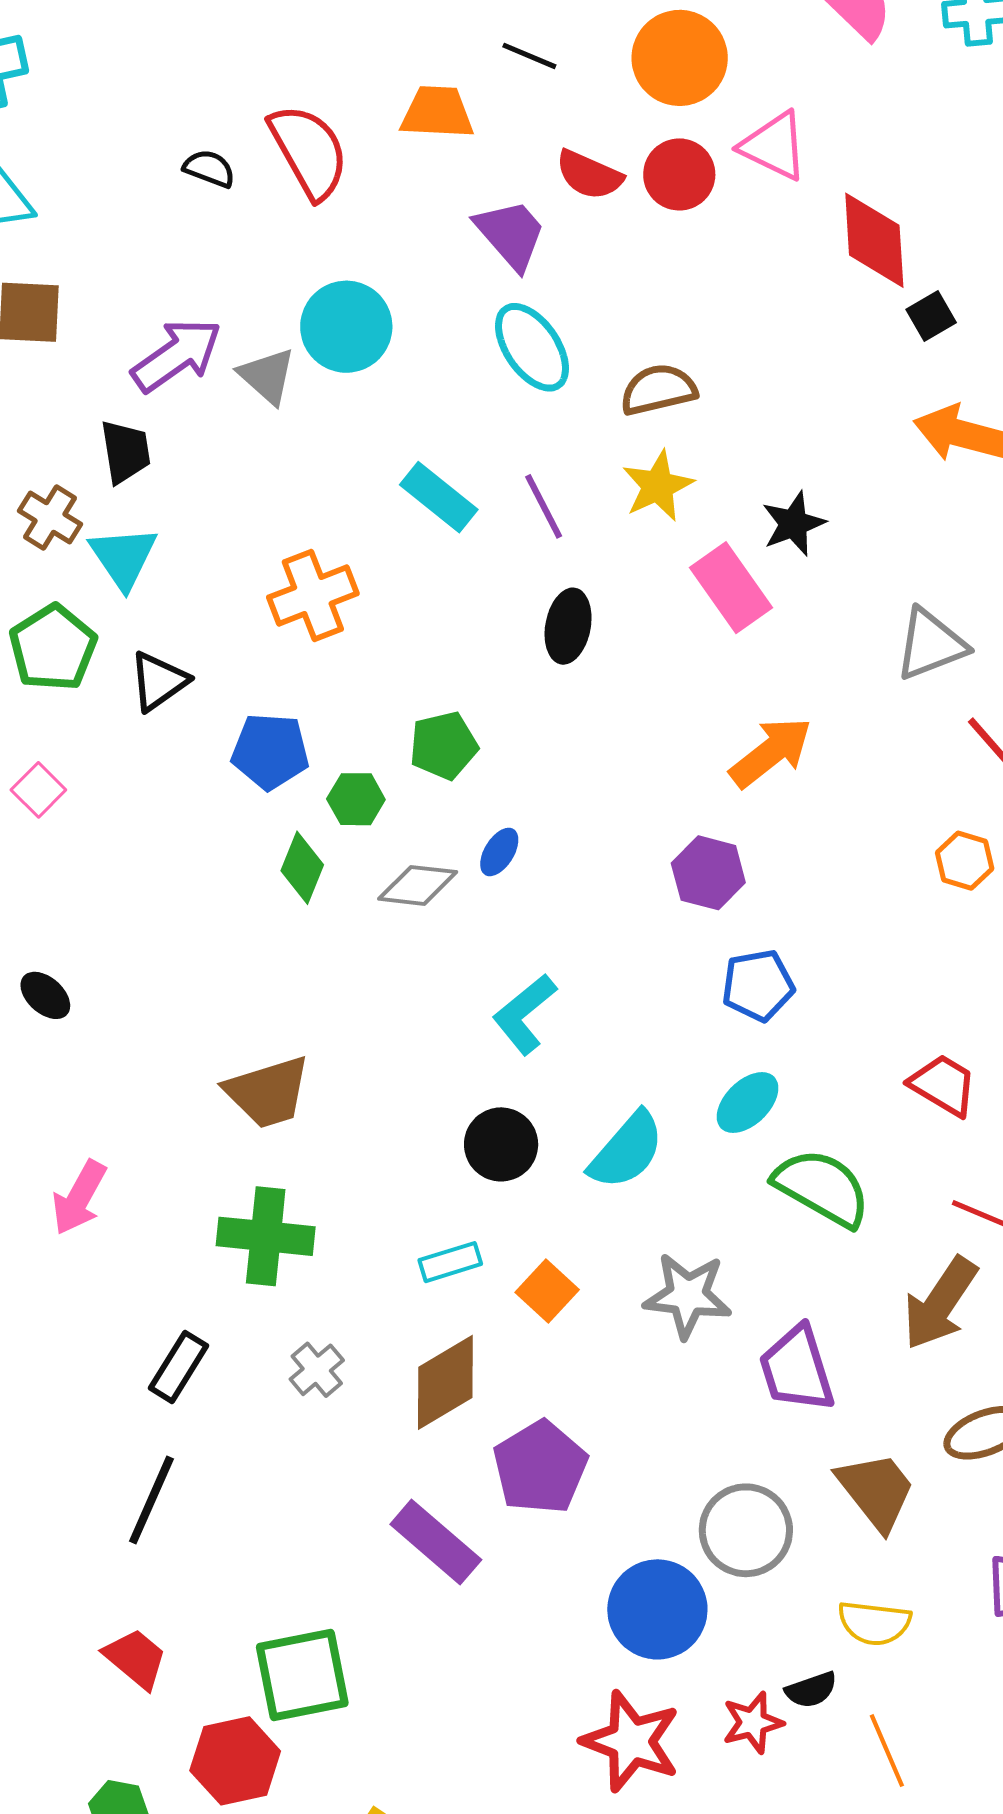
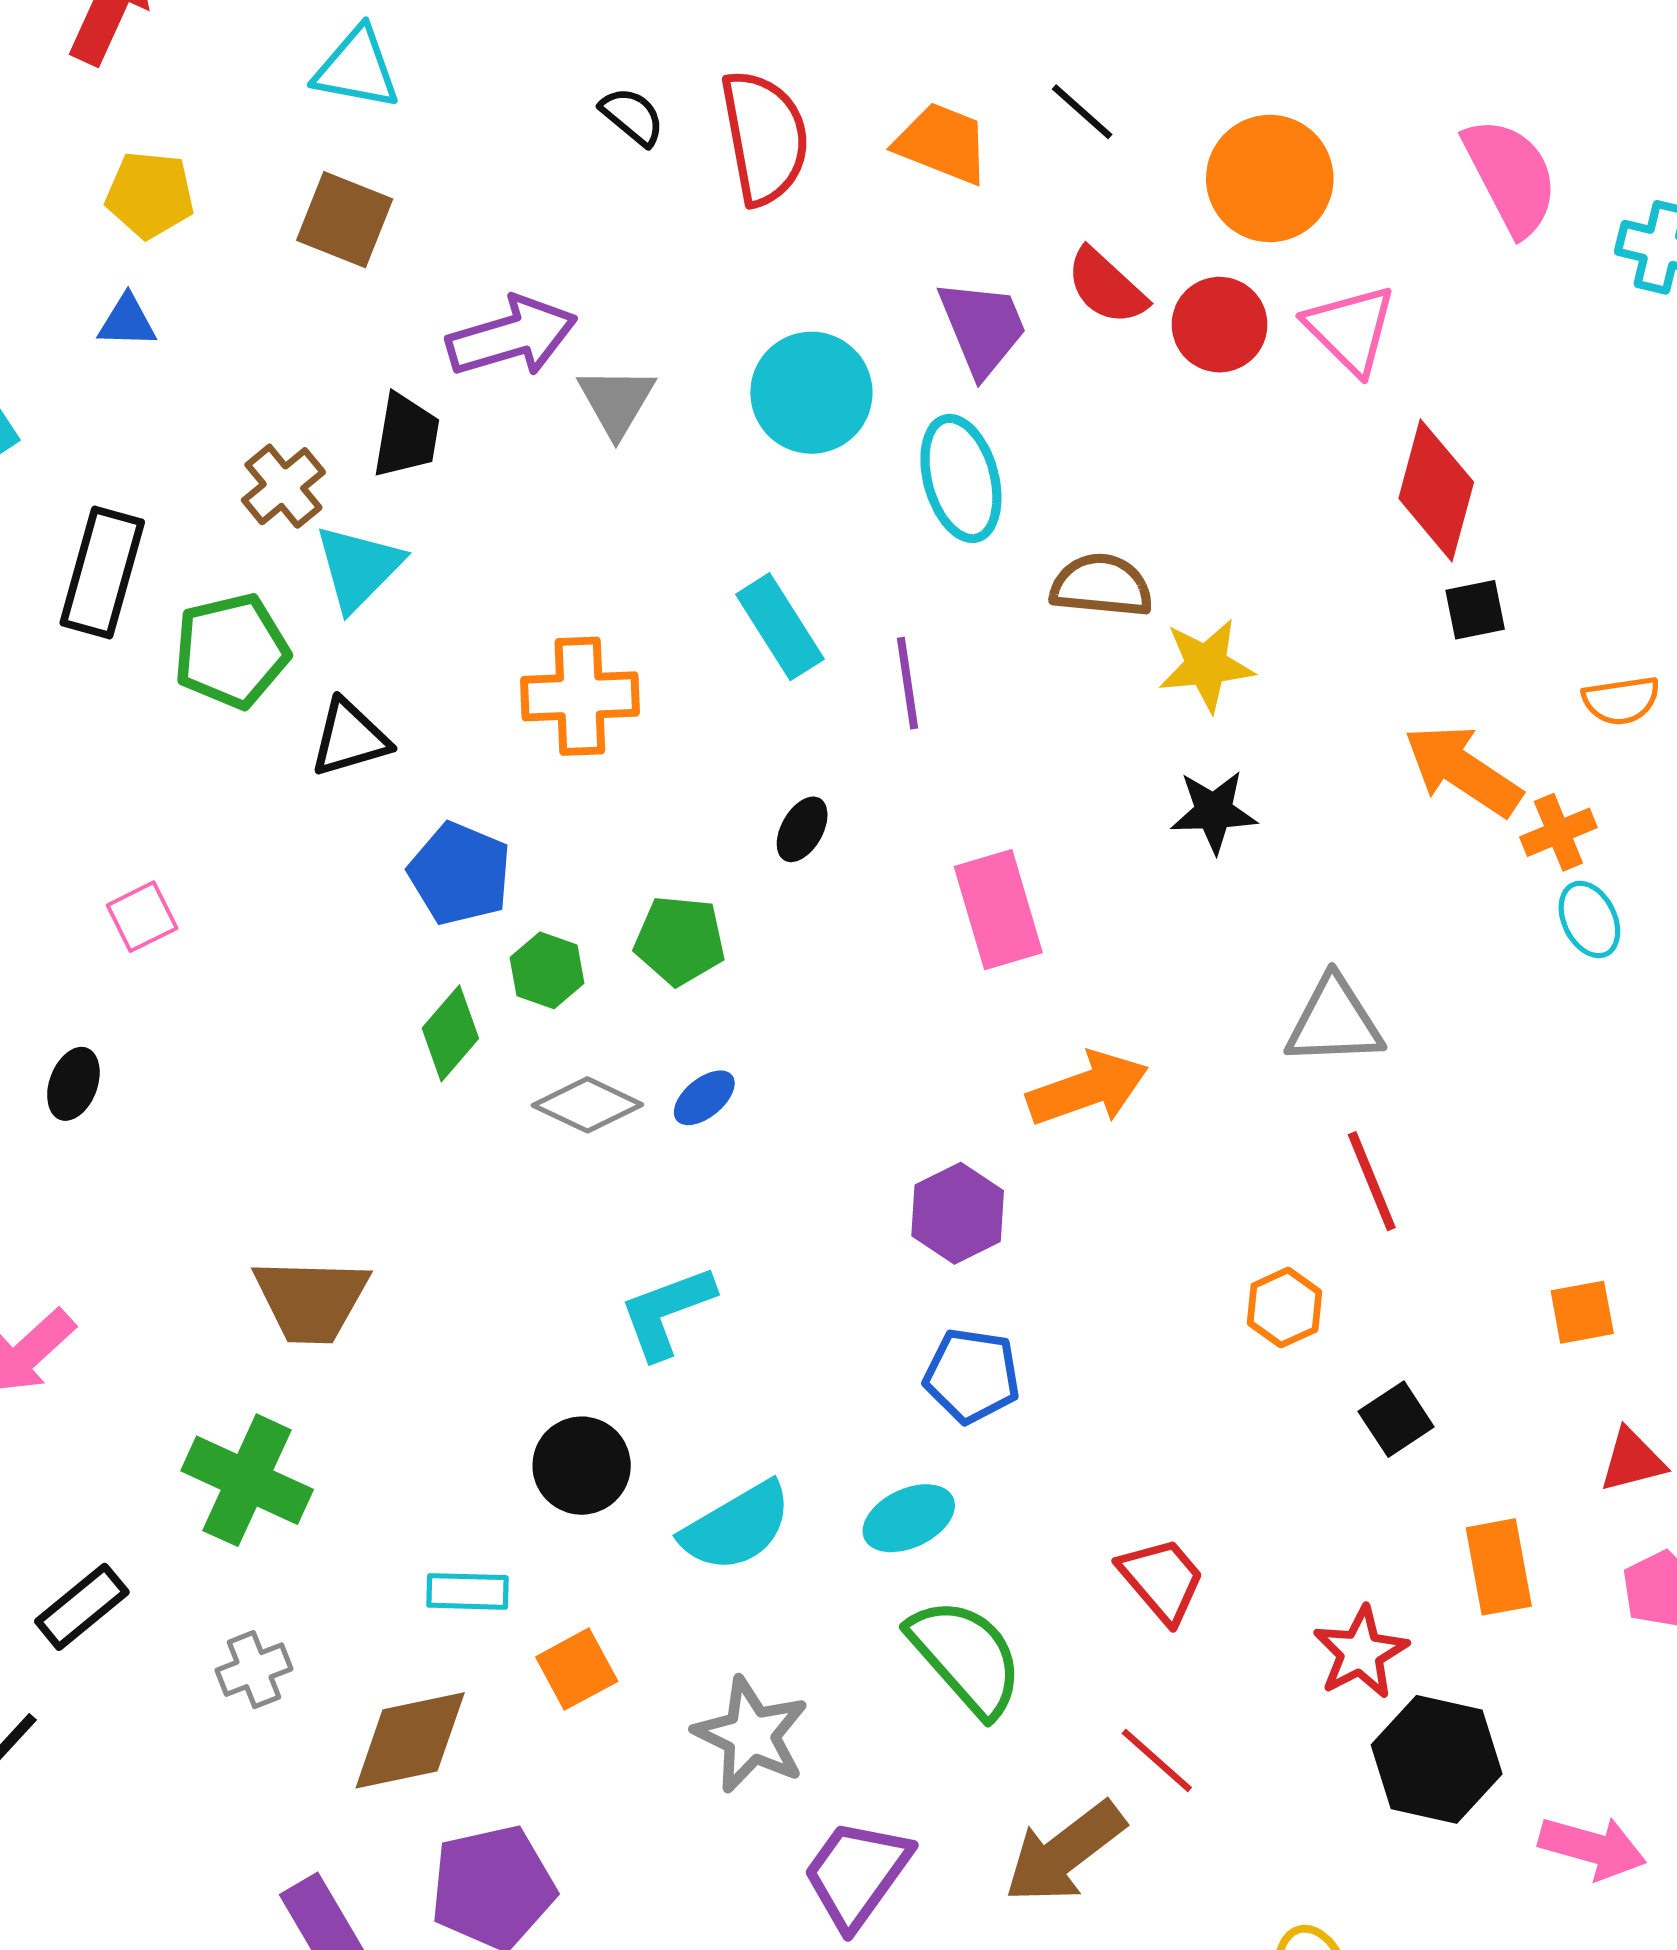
cyan circle: (346, 327) -> (811, 393), moved
yellow star: (658, 486) -> (1206, 665), moved
pink rectangle: (731, 588) -> (998, 910), moved
black ellipse: (568, 626) -> (802, 829), moved, size x0.7
pink square: (38, 790) -> (142, 917), moved
black ellipse: (45, 995) -> (73, 1084), turned 50
purple trapezoid: (797, 1369) -> (857, 1874), turned 34

